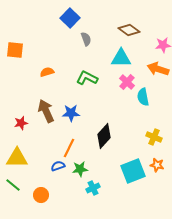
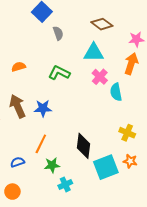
orange arrow: (158, 69) -> (131, 64), turned 90
black diamond: (104, 136) -> (84, 146), moved, turned -35
blue semicircle: (58, 166) -> (18, 162), moved

